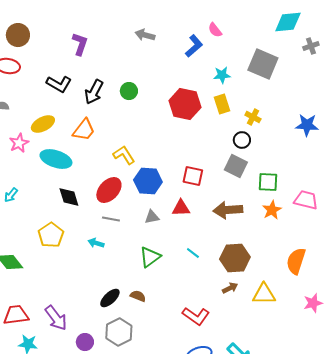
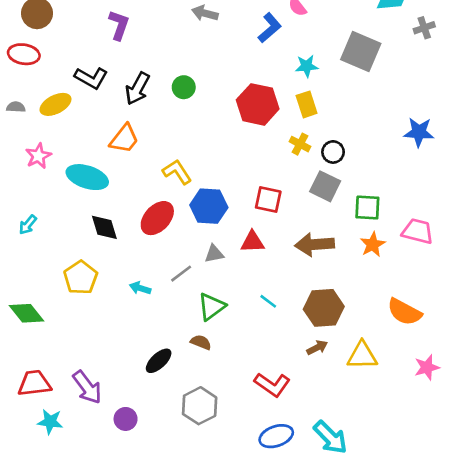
yellow cross: (253, 117) -> (300, 144), moved
yellow ellipse: (43, 124) -> (56, 104), moved
gray line: (111, 219) -> (181, 274), moved, turned -48
orange semicircle: (296, 261) -> (404, 312), turned -80
brown semicircle: (138, 296) -> (201, 342), moved
gray hexagon: (119, 332) -> (200, 406), moved

